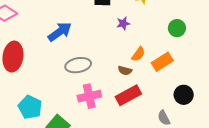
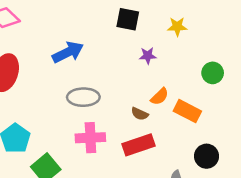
orange rectangle: (162, 62) -> (187, 111), turned 50

